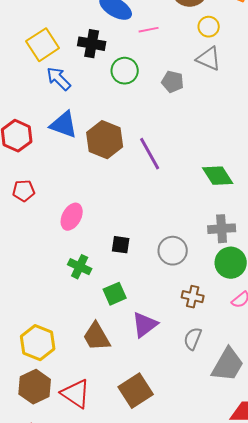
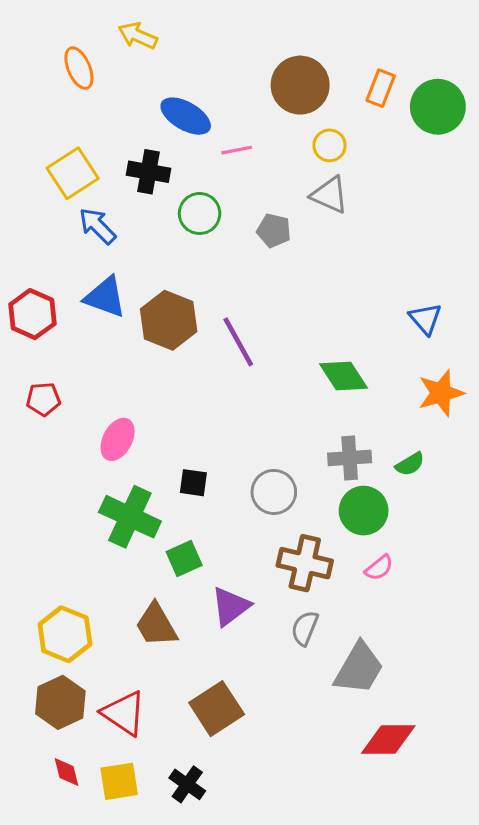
green cross: (80, 267) -> (130, 517), size x1.6
brown cross: (193, 297) -> (305, 563), size x1.6

